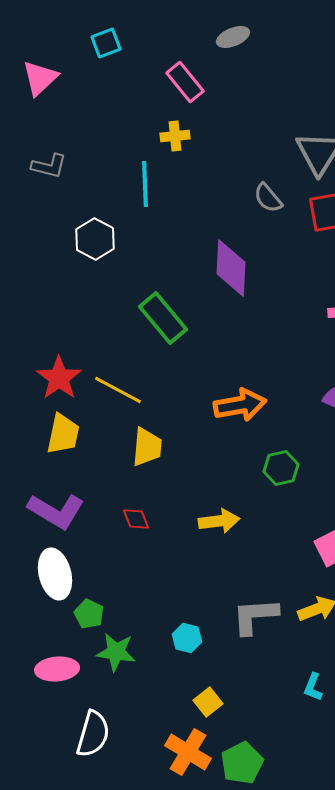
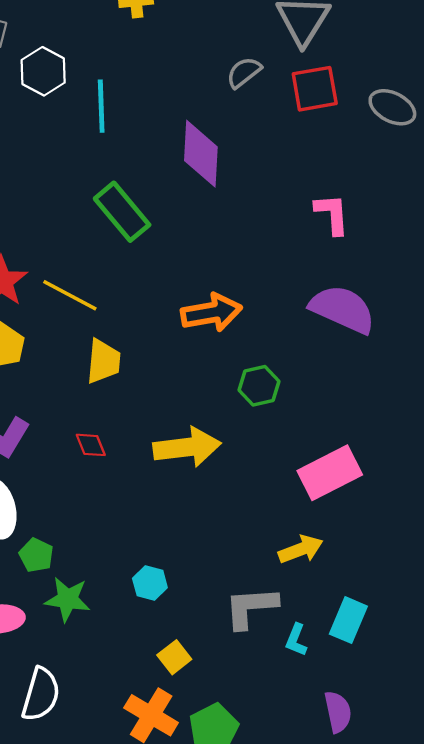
cyan line: (145, 184) -> (101, 106), moved
gray semicircle: (268, 198) -> (244, 72), turned 92
white hexagon: (95, 239) -> (43, 71), moved
yellow arrow: (219, 521) -> (187, 447), size x1.4
gray L-shape: (255, 616) -> (251, 607), moved

